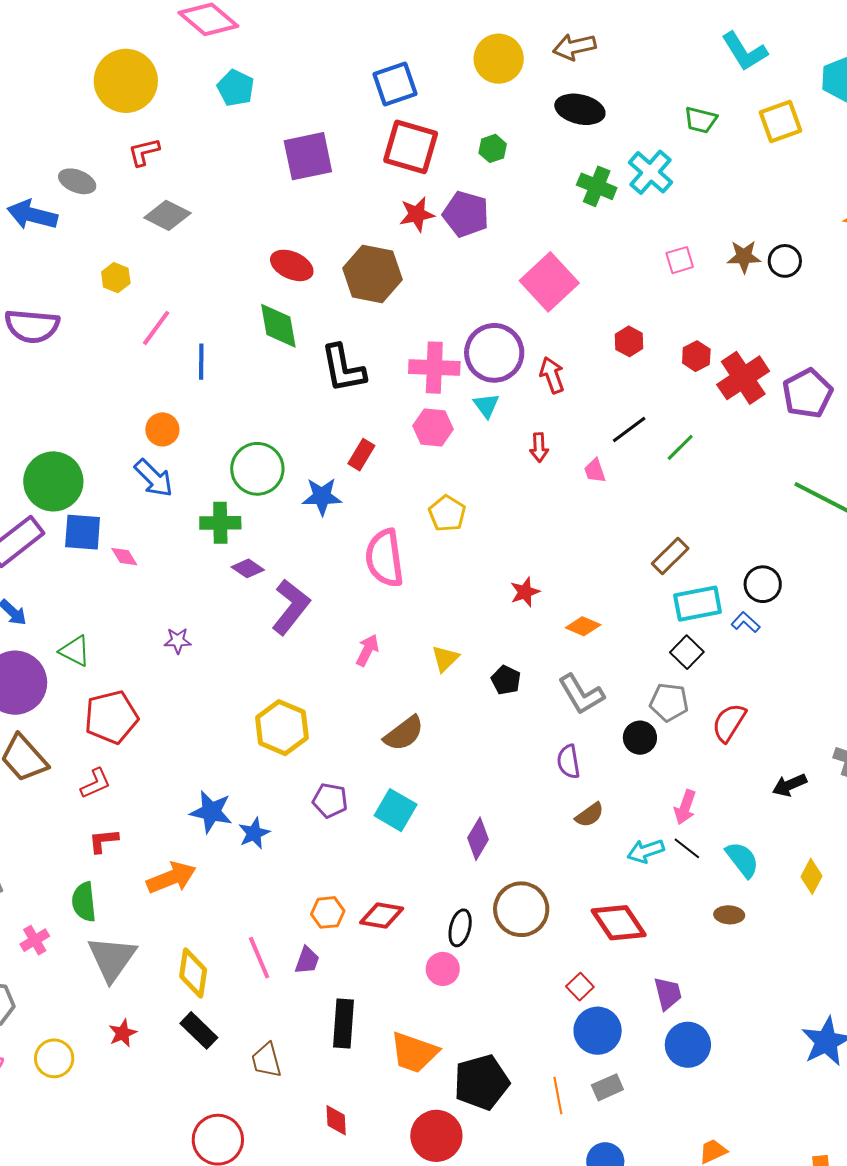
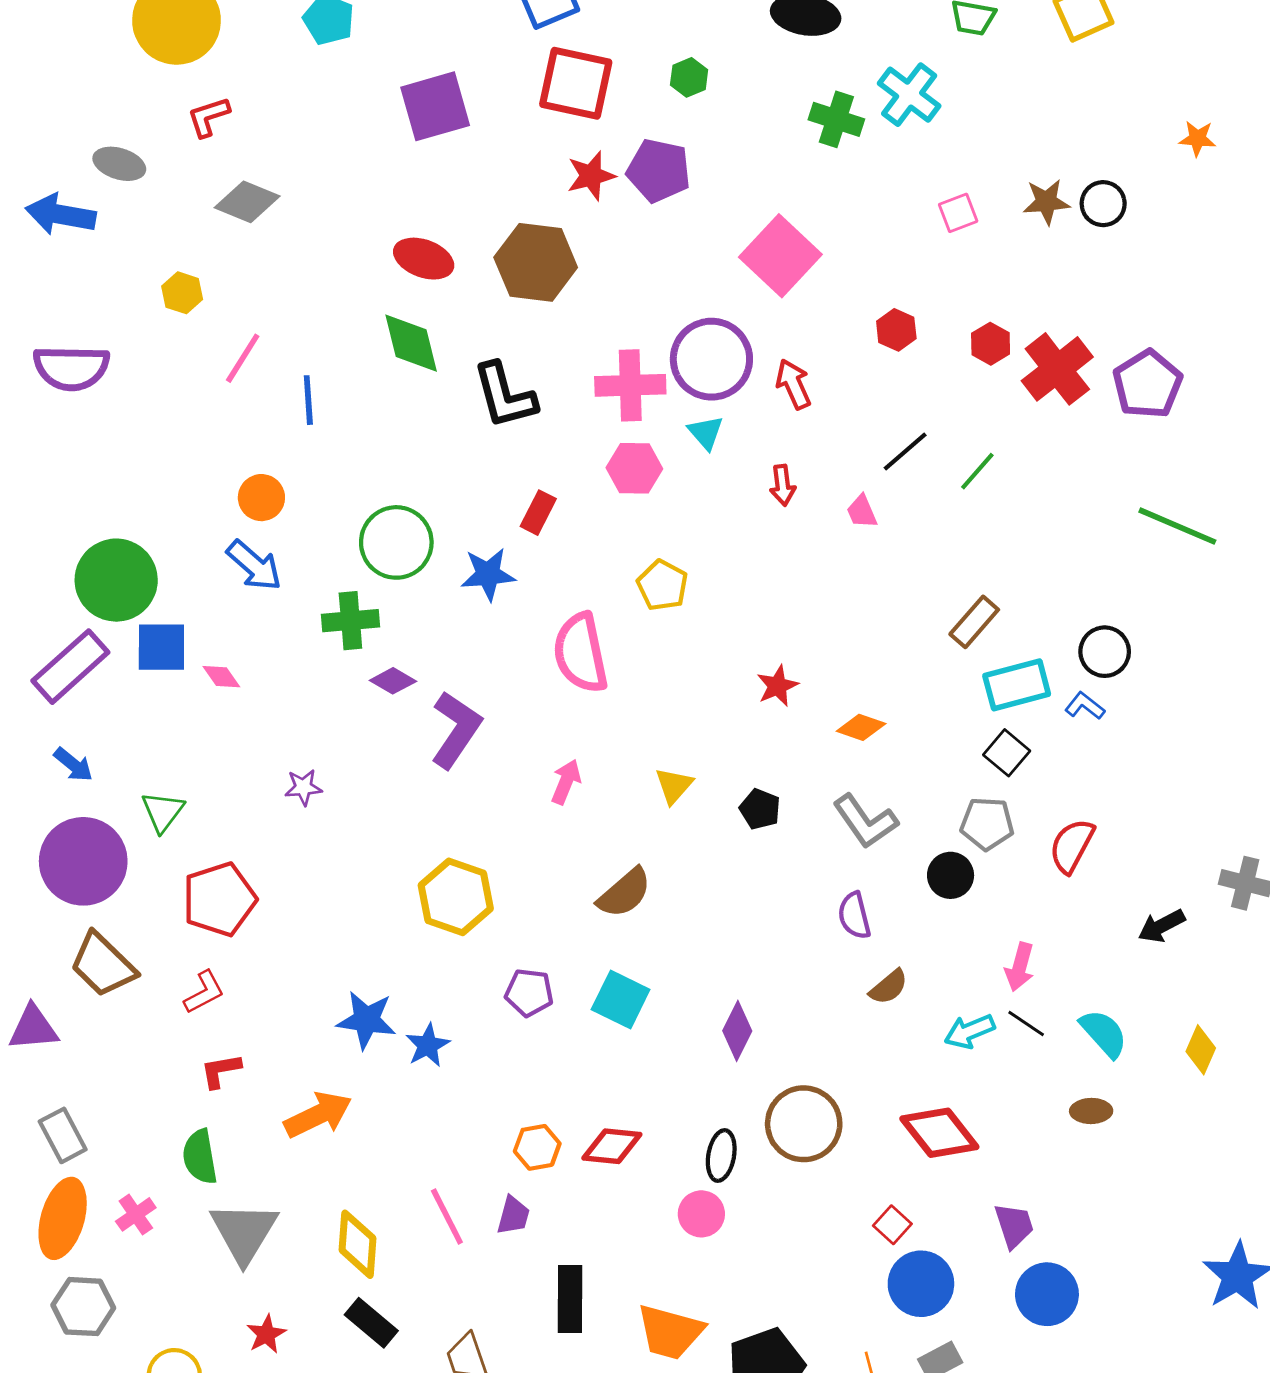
green triangle: (75, 651) -> (163, 812), turned 44

